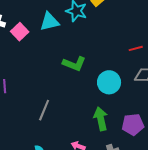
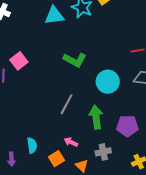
pink square: (20, 32) -> (19, 61), moved
gray line: (44, 110) -> (67, 104), moved

